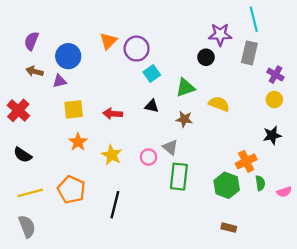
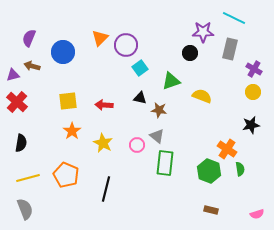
cyan line: (254, 19) -> (234, 18), turned -50
purple triangle: (60, 81) -> (13, 75), moved
brown star: (184, 119) -> (159, 110), moved
black semicircle: (23, 155) -> (21, 143), turned -114
orange cross: (246, 161) -> (227, 149), turned -30
pink semicircle: (284, 192) -> (257, 214), moved

